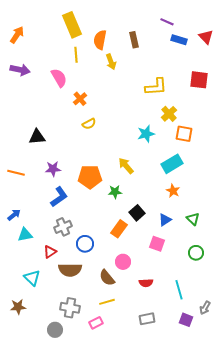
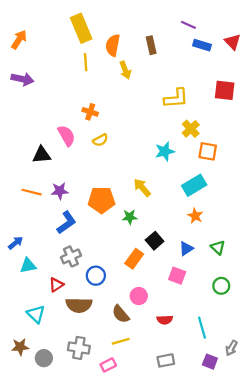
pink semicircle: (59, 78) -> (66, 136), moved
orange cross: (80, 99) -> (90, 112), turned -32
orange line: (16, 173) -> (31, 192), moved
gray circle: (55, 330) -> (44, 358), moved

